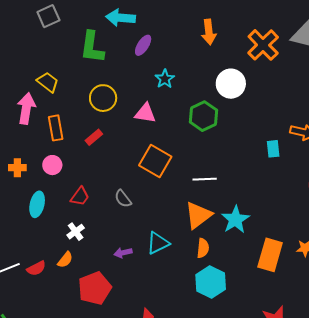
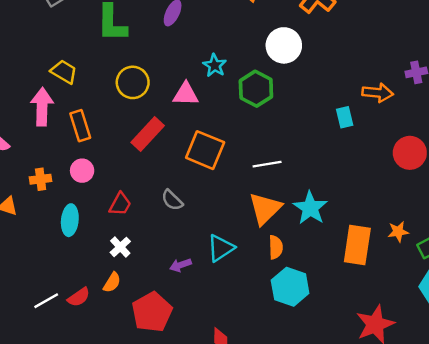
cyan star: (165, 79) -> (215, 65), moved
red rectangle: (94, 137) -> (148, 134), moved, size x1.6

